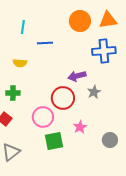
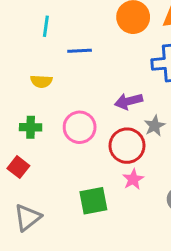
red circle: (63, 98) -> (127, 146), moved
pink circle: (43, 117) -> (80, 127), moved

